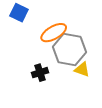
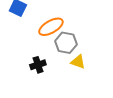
gray hexagon: (69, 49) -> (66, 43), size x0.7

